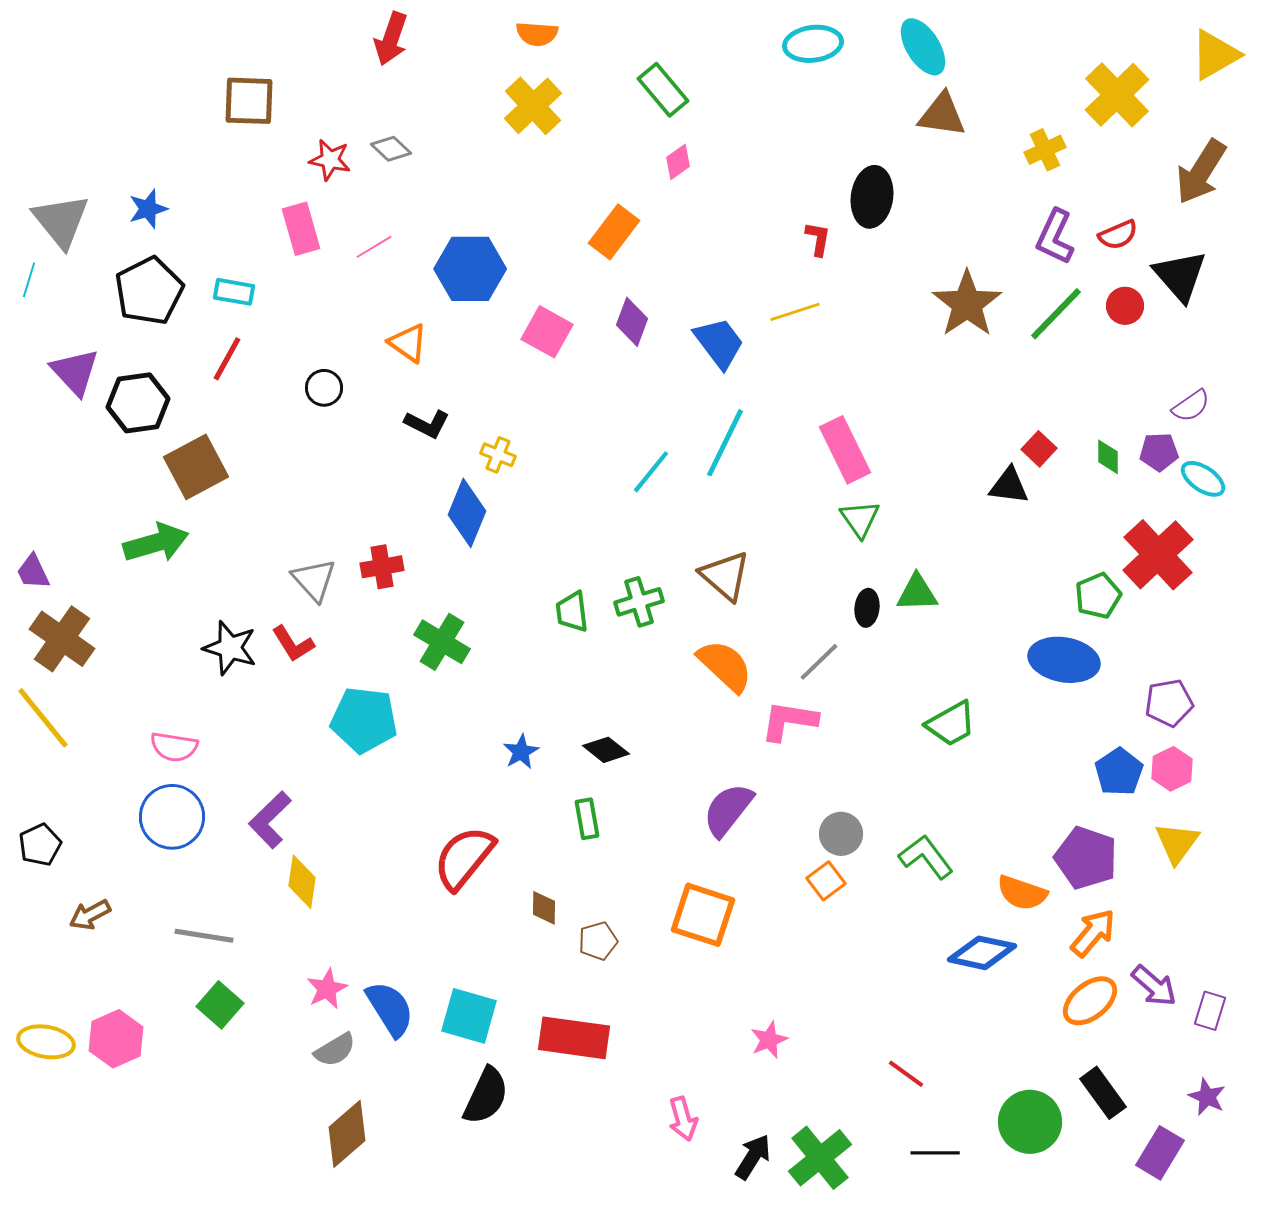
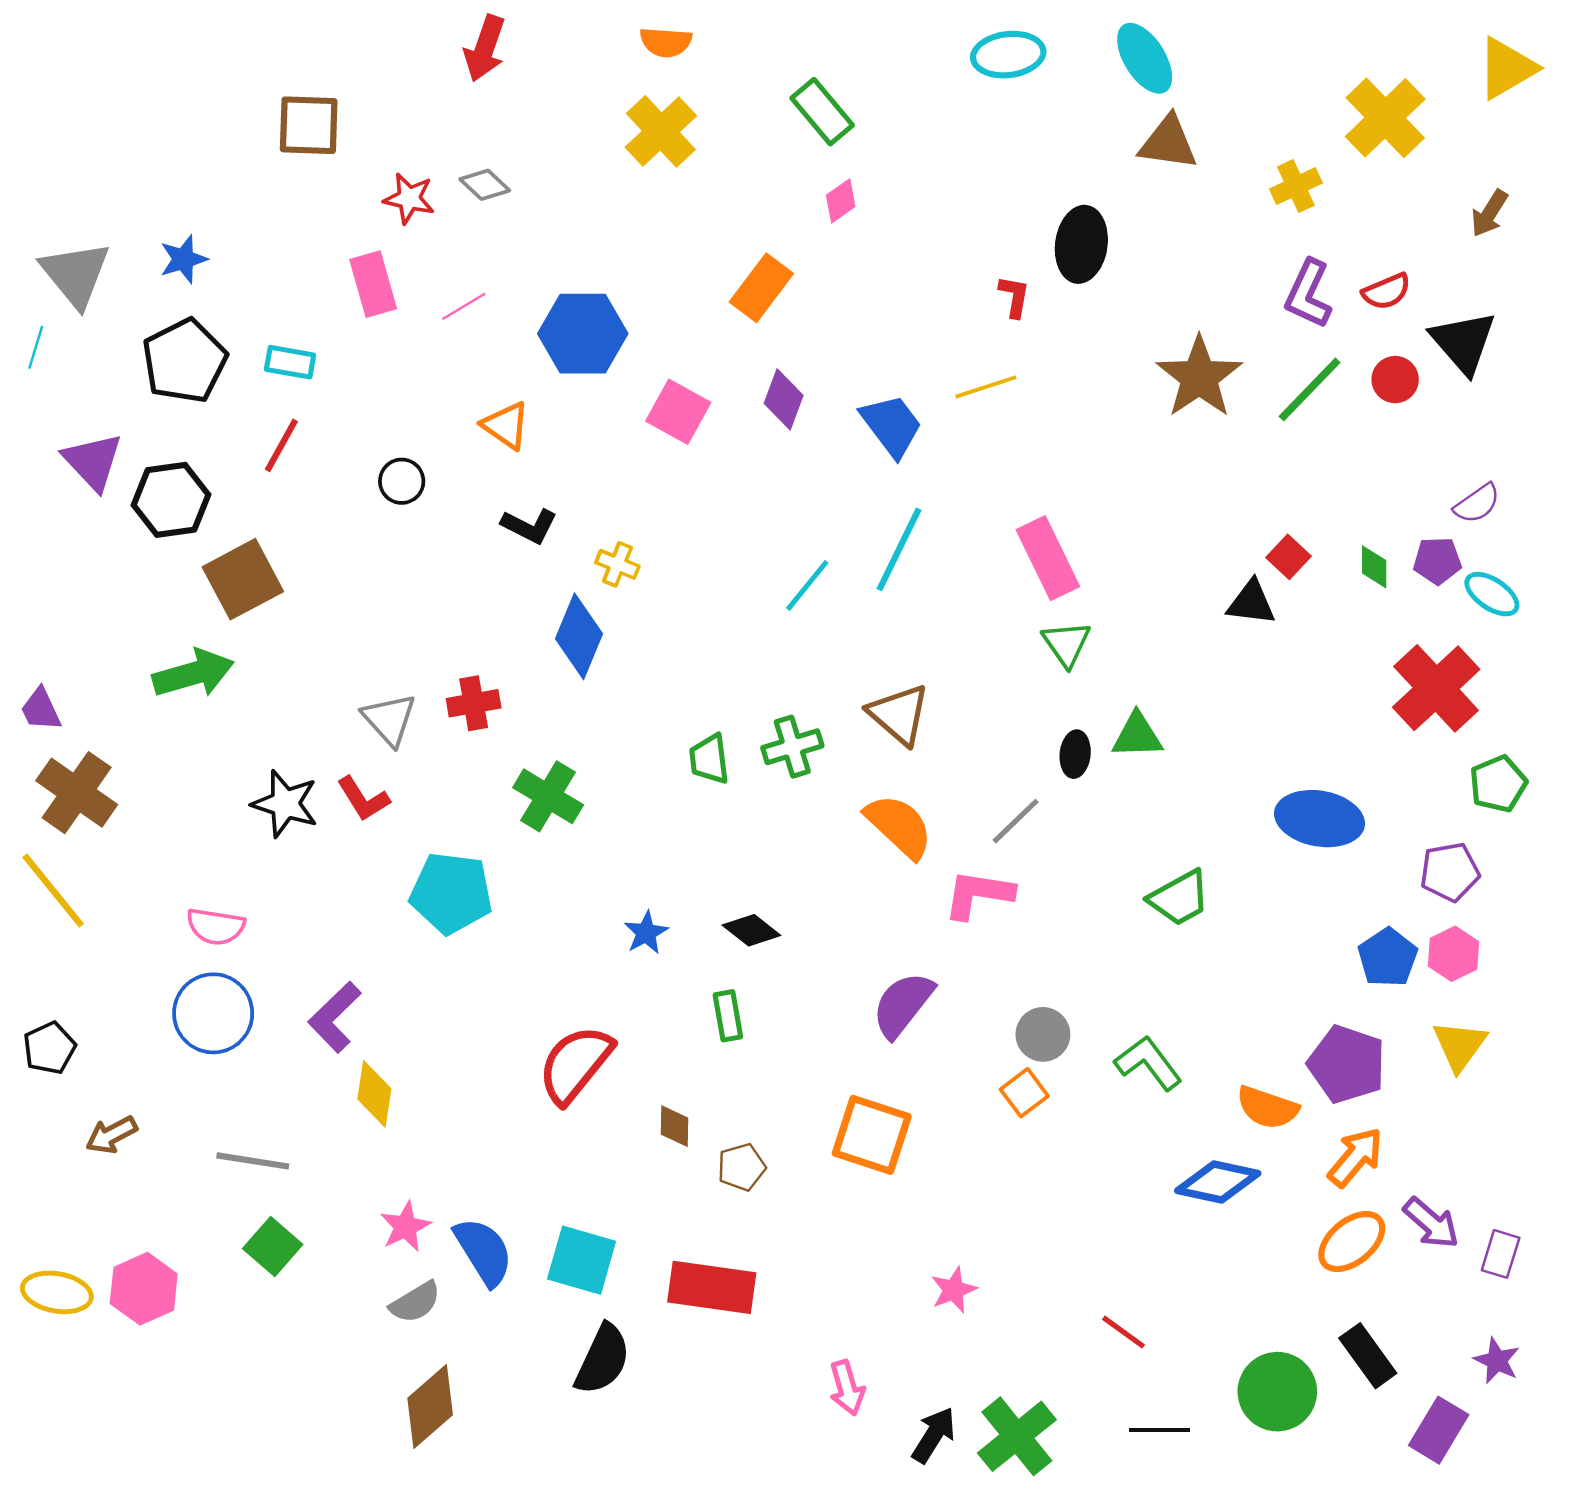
brown arrow: (1201, 172) -> (1489, 213), size x0.6
green pentagon: (1098, 596) -> (1498, 784), moved

